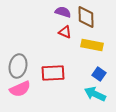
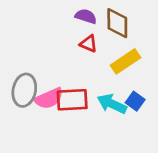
yellow rectangle: (92, 45) -> (126, 61), turned -45
pink semicircle: (20, 89) -> (49, 98), moved
cyan arrow: (95, 94) -> (112, 104), moved

